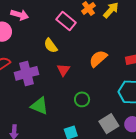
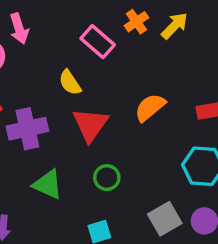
pink arrow: (20, 15) -> (19, 29), turned 54
red triangle: (63, 70) -> (90, 125), size x1.6
green circle: (82, 99) -> (107, 178), moved

